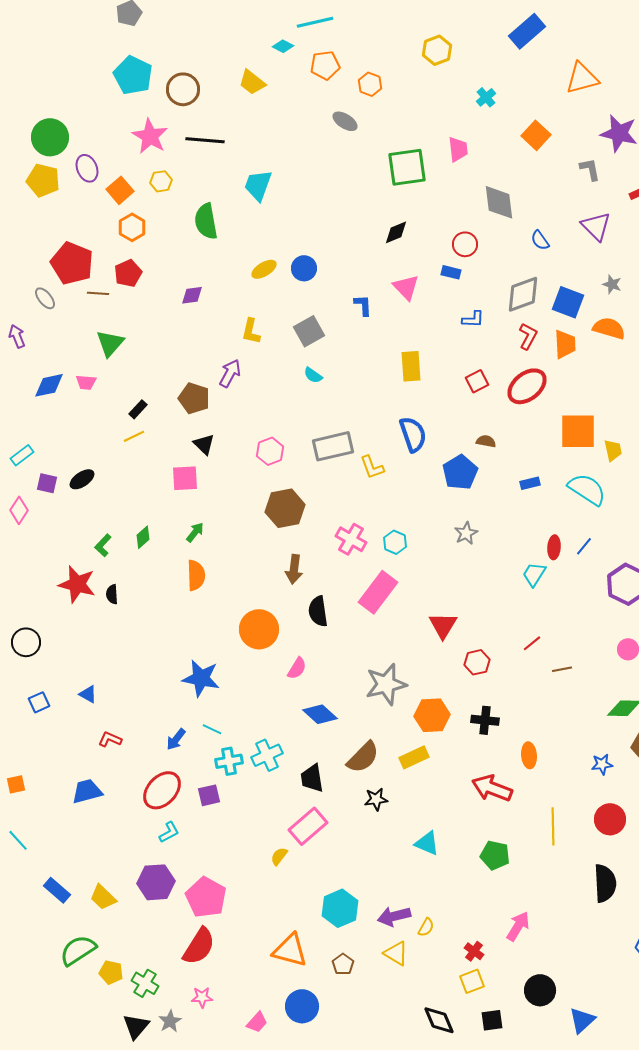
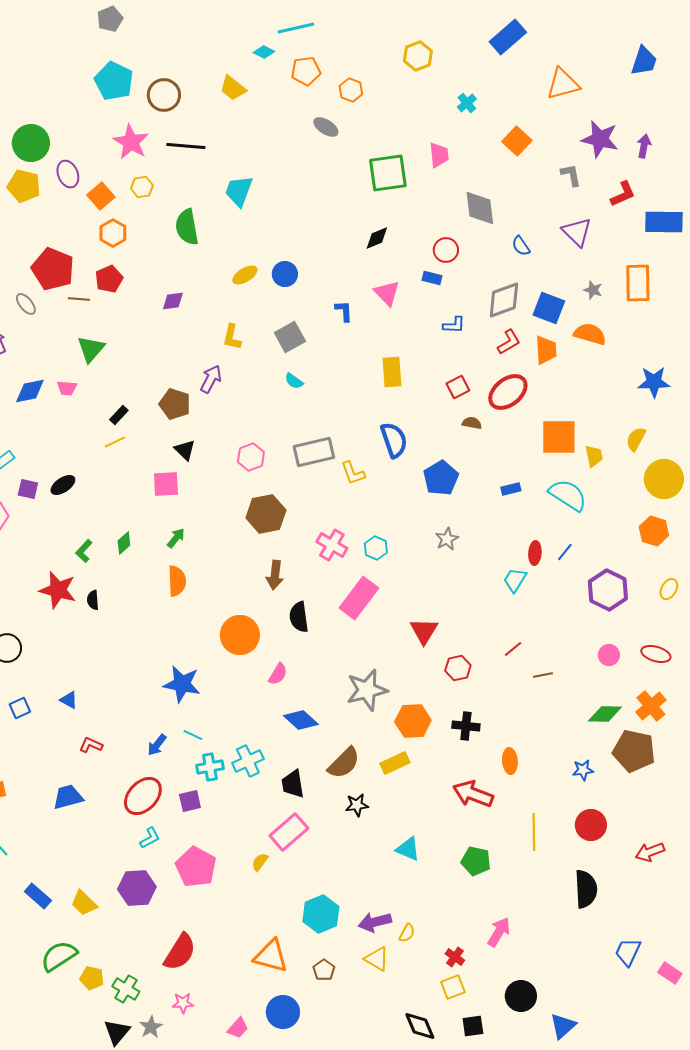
red L-shape: (528, 336) -> (509, 342), turned 32
brown semicircle: (486, 441) -> (472, 423), moved
pink pentagon: (206, 897) -> (196, 867), moved

